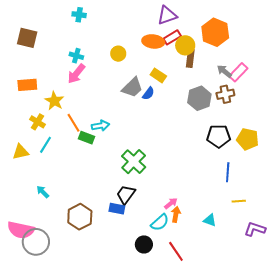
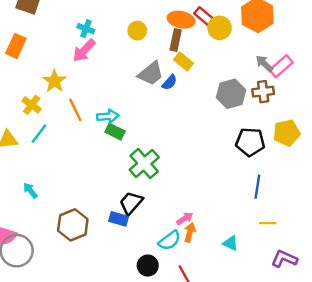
red rectangle: (172, 37) -> (205, 17), turned 66
brown rectangle: (190, 58) -> (176, 40), moved
orange rectangle: (27, 85) -> (16, 46), moved, turned -66
green rectangle: (87, 138) -> (115, 132), moved
yellow pentagon: (248, 139) -> (287, 133), moved, turned -30

